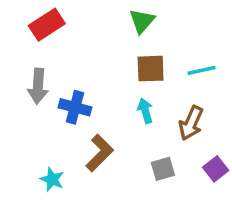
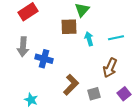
brown square: (151, 69) -> (69, 27), moved
cyan arrow: (145, 111) -> (89, 39), moved
brown L-shape: (100, 153) -> (71, 85), moved

